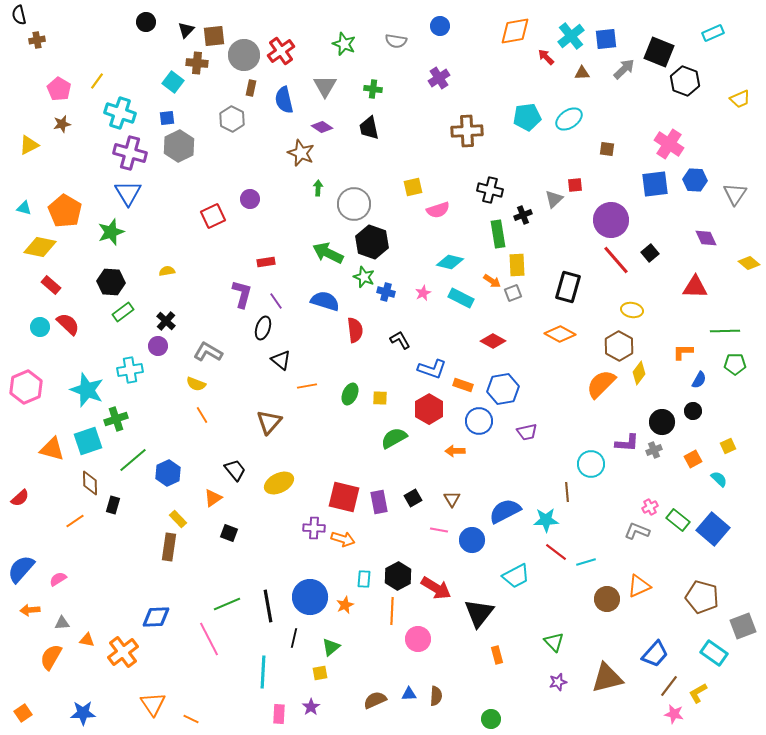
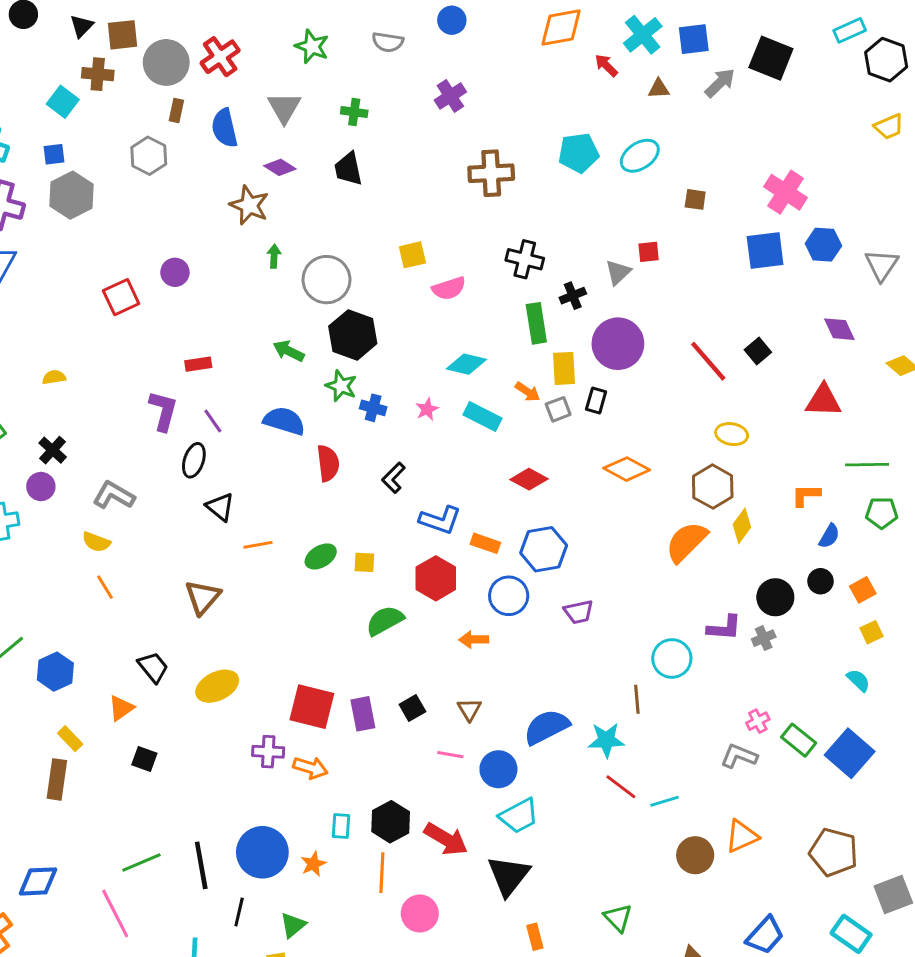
black hexagon: (685, 81) -> (886, 60), moved
purple circle: (611, 220) -> (618, 344), moved
green arrow: (328, 253) -> (289, 351), size x0.7
black rectangle: (568, 287) -> (596, 401), moved, size x0.6
black L-shape: (400, 340) -> (394, 478), turned -105
green ellipse: (350, 394) -> (321, 556), turned 35
orange square: (693, 459) -> (863, 590), moved
cyan trapezoid: (516, 576) -> (519, 816), moved

